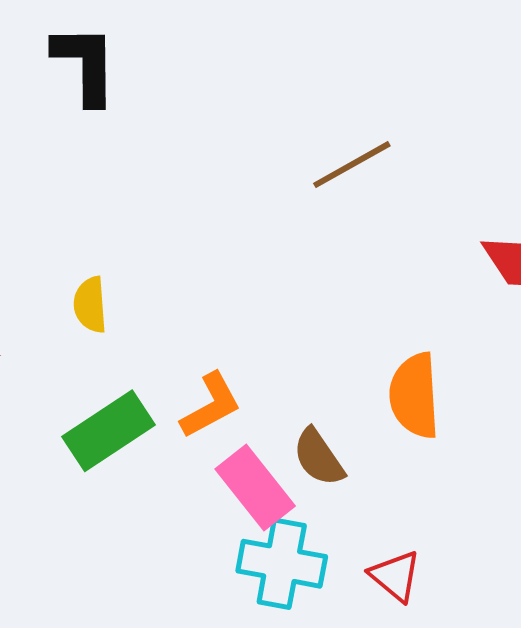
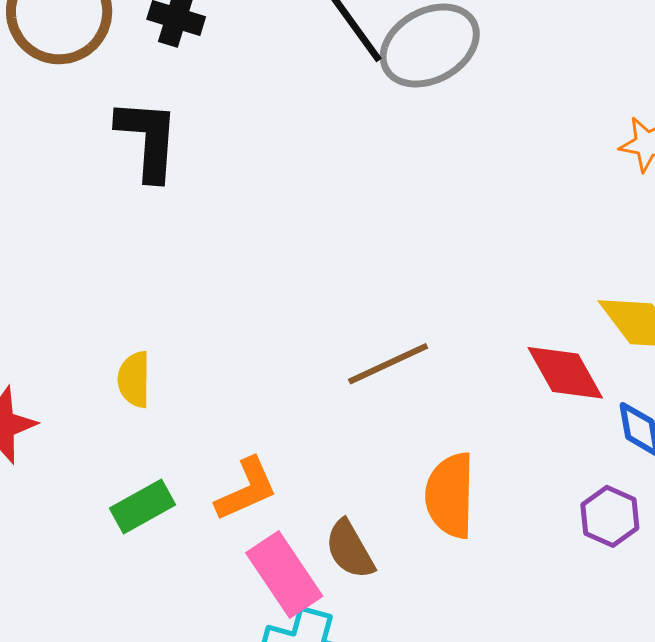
brown line: (352, 165) -> (388, 364), moved
green rectangle: (109, 431) -> (142, 507), size x0.7

